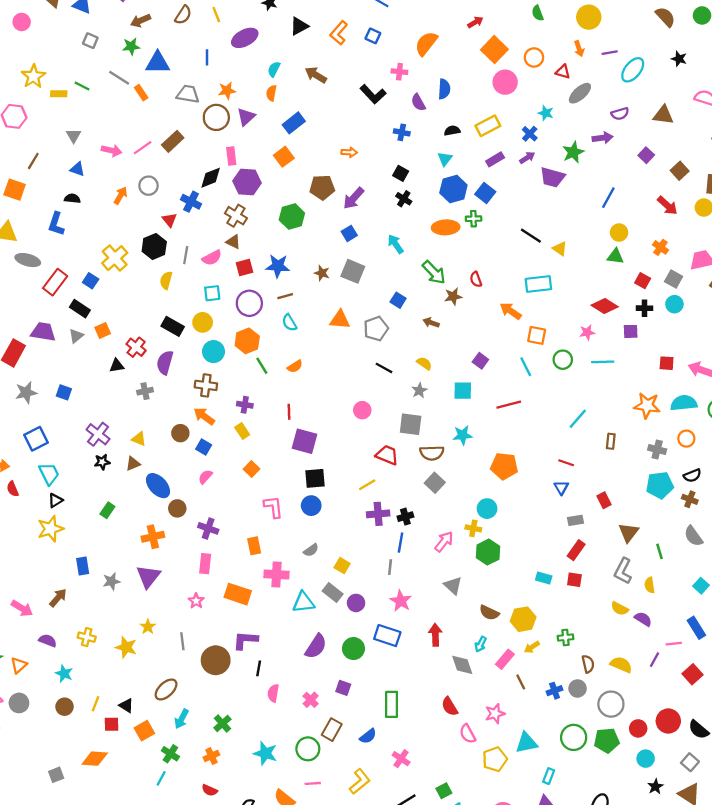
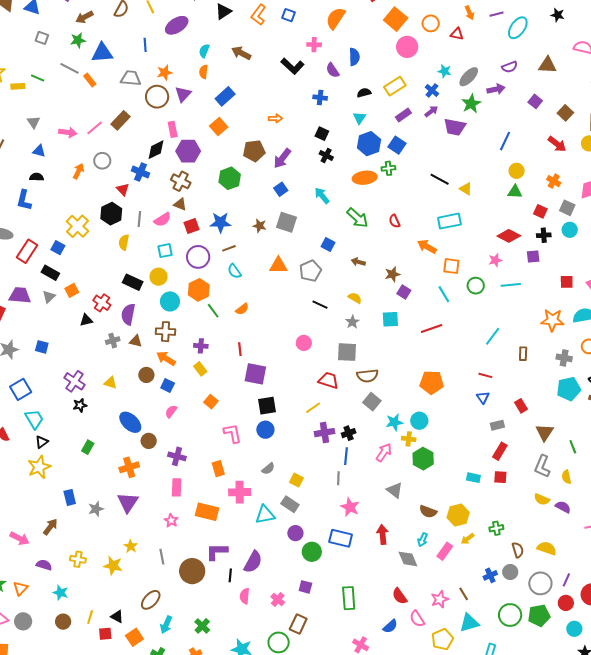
gray ellipse: (580, 93) -> (469, 77), moved
brown star: (453, 296) -> (392, 274), moved
cyan star: (463, 435) -> (394, 422), moved
brown triangle: (133, 464) -> (136, 341), moved, turned 40
purple circle: (356, 603) -> (295, 533), moved
purple semicircle: (316, 646) -> (253, 562), moved
purple line: (655, 660) -> (566, 580), moved
brown line: (521, 682) -> (464, 594), moved
blue semicircle: (368, 736) -> (390, 626), moved

